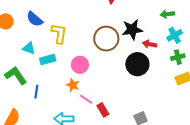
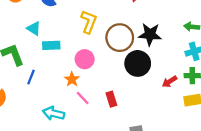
yellow L-shape: (59, 34) -> (89, 22), moved
red arrow: (150, 44) -> (170, 82), moved, turned -56
black circle: (137, 64) -> (138, 63), moved
red rectangle: (103, 110) -> (111, 99), moved

